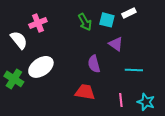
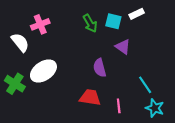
cyan line: (134, 70) -> (145, 85), moved, turned 54
pink line: (121, 100) -> (119, 106), moved

